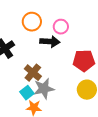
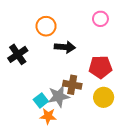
pink circle: (61, 27) -> (100, 19), moved
brown cross: (33, 73) -> (72, 85), moved, turned -30

